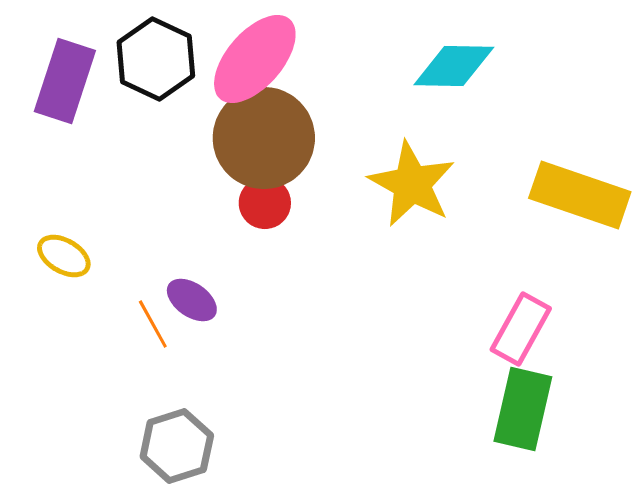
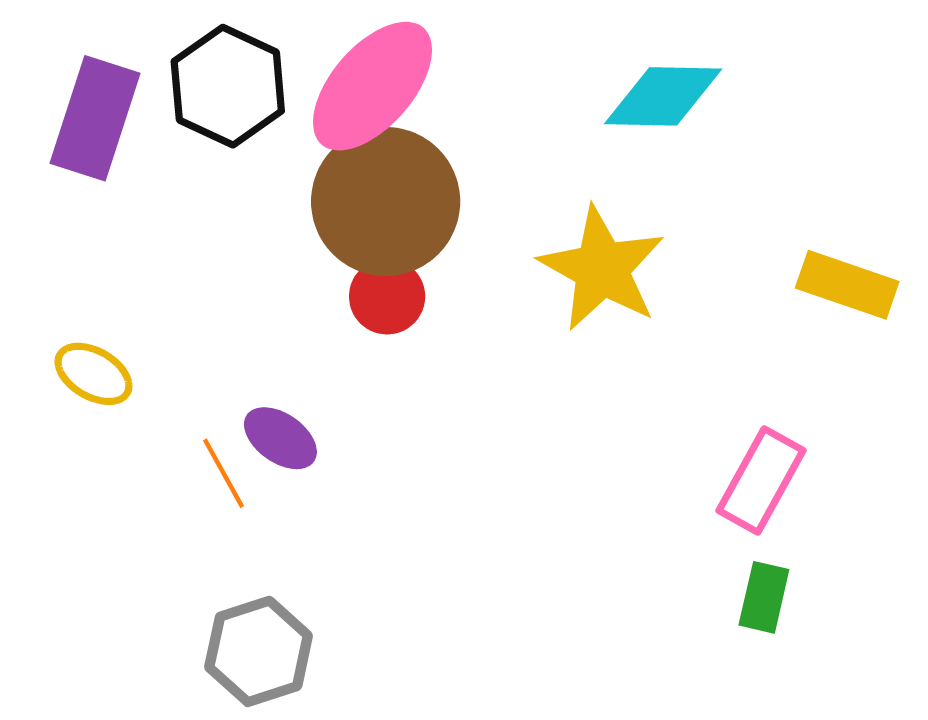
yellow rectangle: (580, 195) -> (847, 285), size x0.7
green rectangle: (523, 409) -> (764, 597), size x0.6

